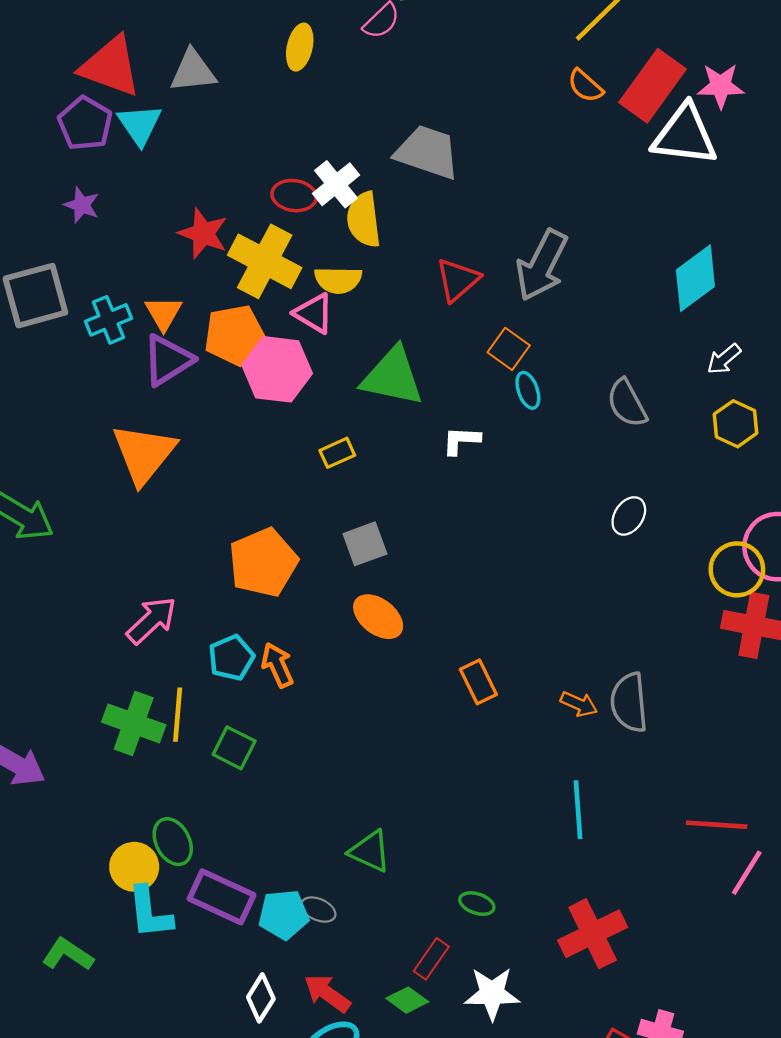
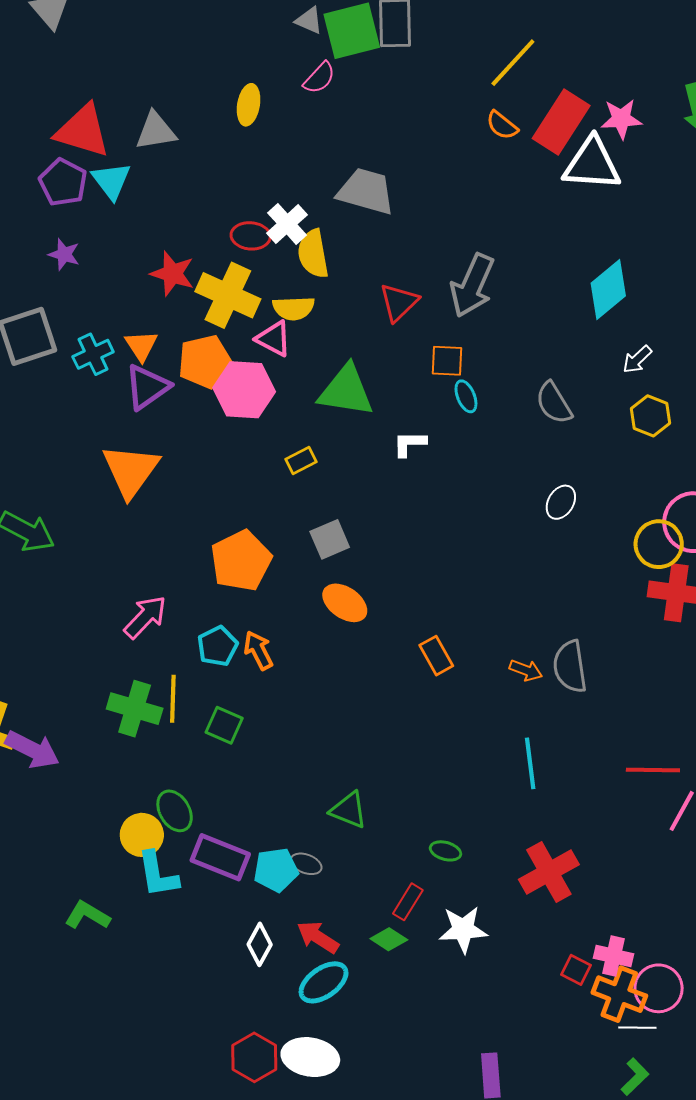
orange square: (509, 349) -> (447, 361), turned -30

